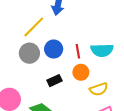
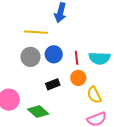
yellow line: (34, 27) -> (36, 32), turned 45
yellow semicircle: (99, 89) -> (94, 95), turned 78

